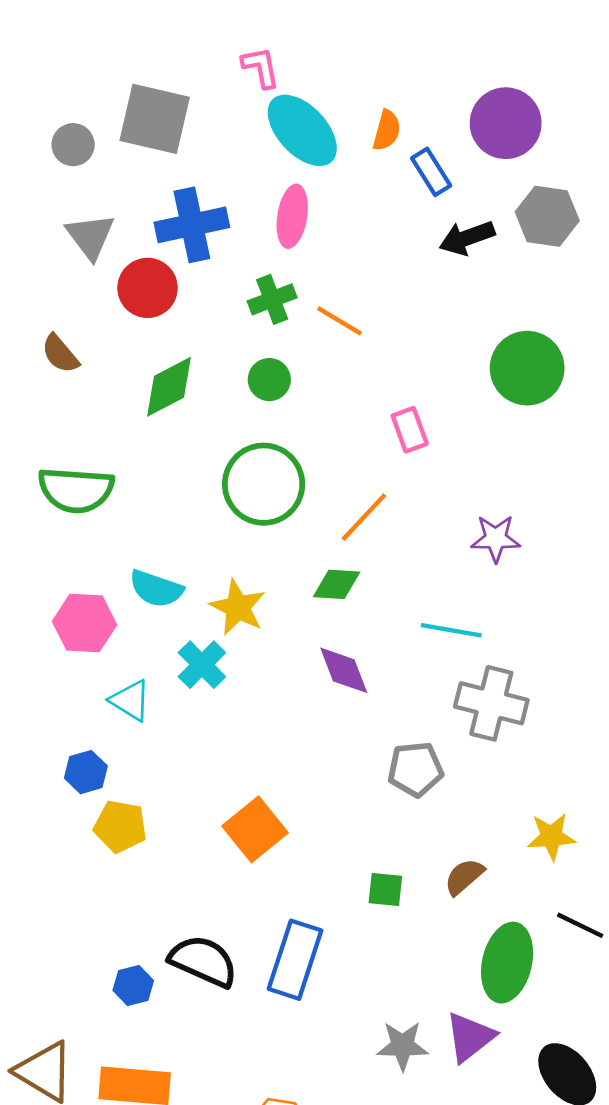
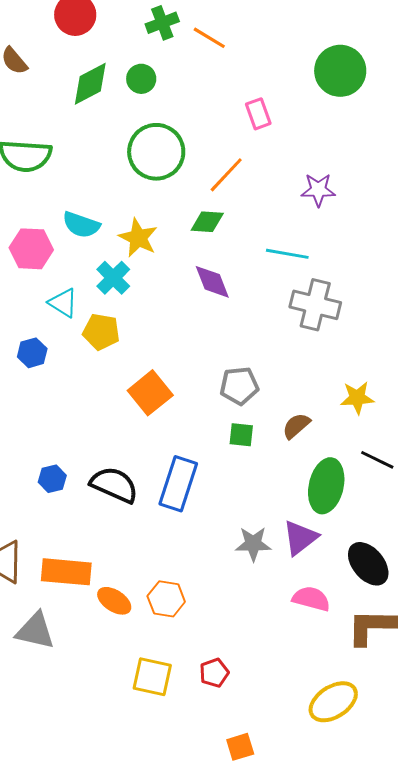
green circle: (269, 380) -> (141, 79), moved
gray pentagon: (415, 769) -> (239, 386), moved
yellow pentagon: (120, 826) -> (101, 332), moved
blue hexagon: (133, 985) -> (52, 479), moved

